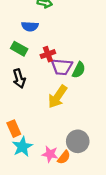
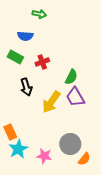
purple trapezoid: (62, 67) -> (75, 97), moved, turned 55
black arrow: (19, 79) -> (26, 87), moved
orange semicircle: (64, 157) -> (84, 159), moved

